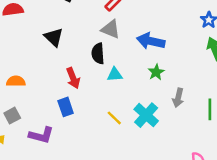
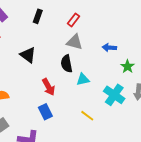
blue arrow: (151, 41) -> (109, 48), size x0.6
green star: (156, 72) -> (128, 66), moved
cyan cross: (146, 115) -> (114, 95), moved

